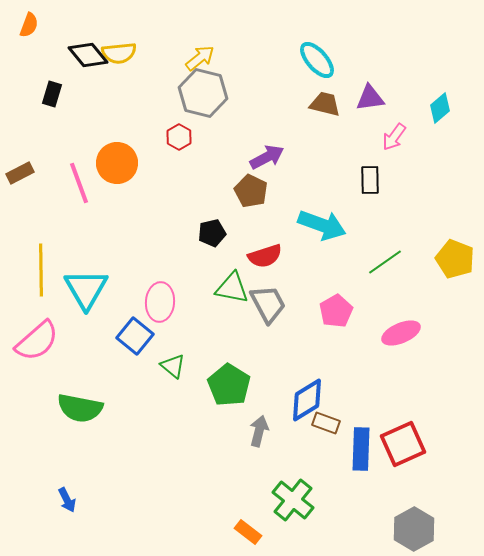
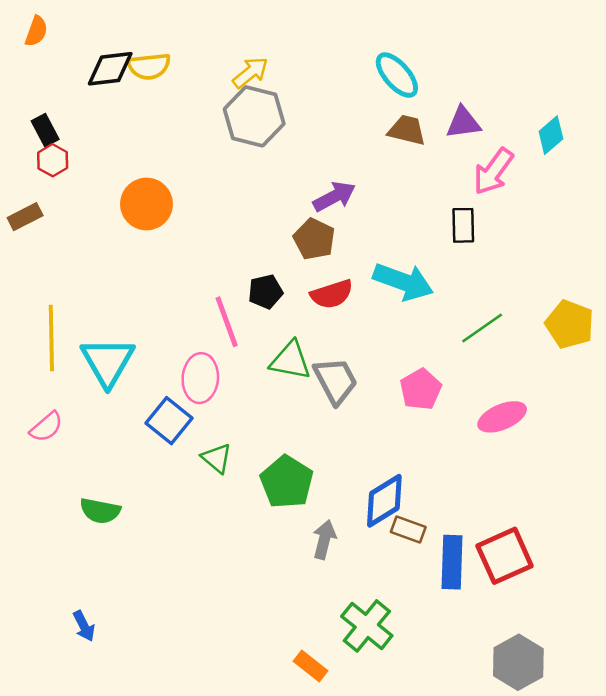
black diamond: (88, 55) -> (110, 69), turned -57
black rectangle: (52, 94) -> (45, 130), moved, turned -45
red hexagon: (179, 137) -> (53, 160), moved
pink arrow: (394, 137) -> (493, 171), size x1.4
pink line: (79, 183) -> (227, 322), moved
red semicircle: (265, 256) -> (332, 294), moved
pink semicircle: (37, 341) -> (46, 427), size x0.6
green semicircle: (80, 408) -> (100, 511), size x0.7

